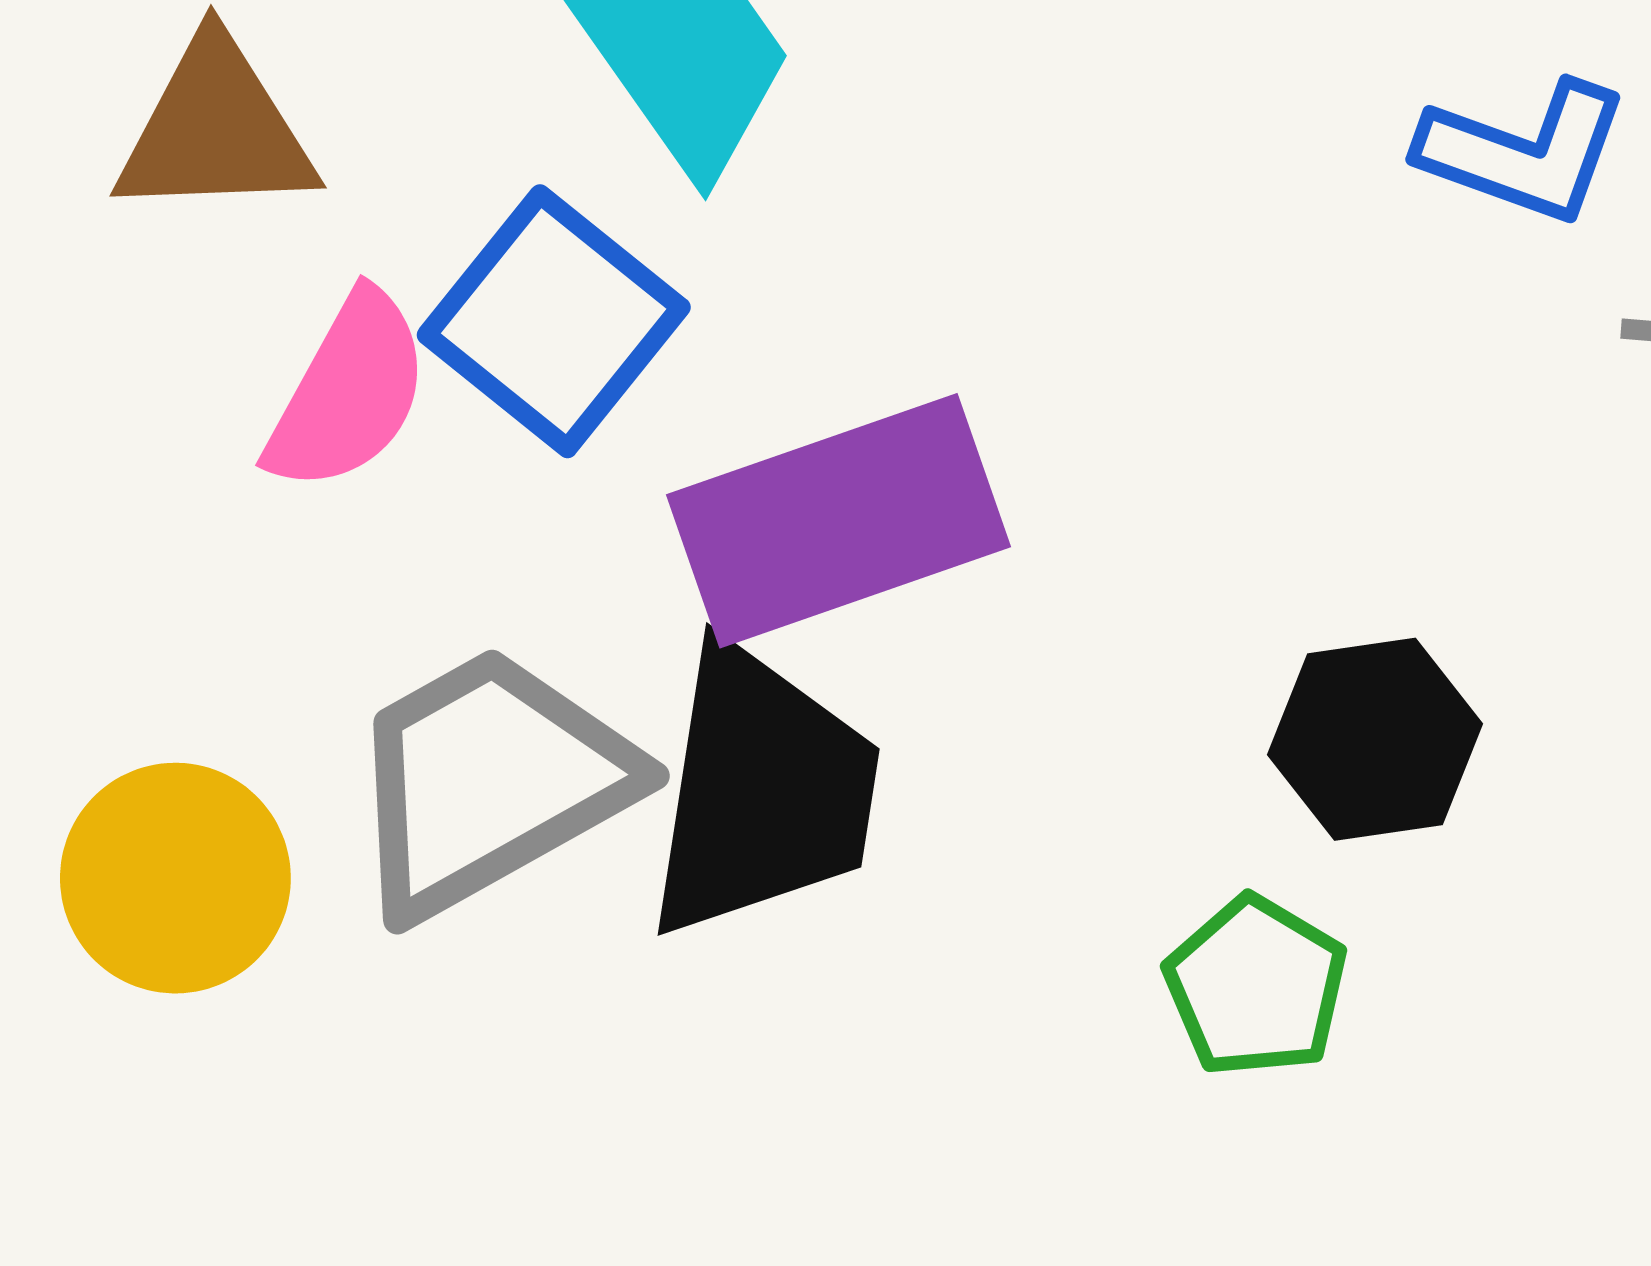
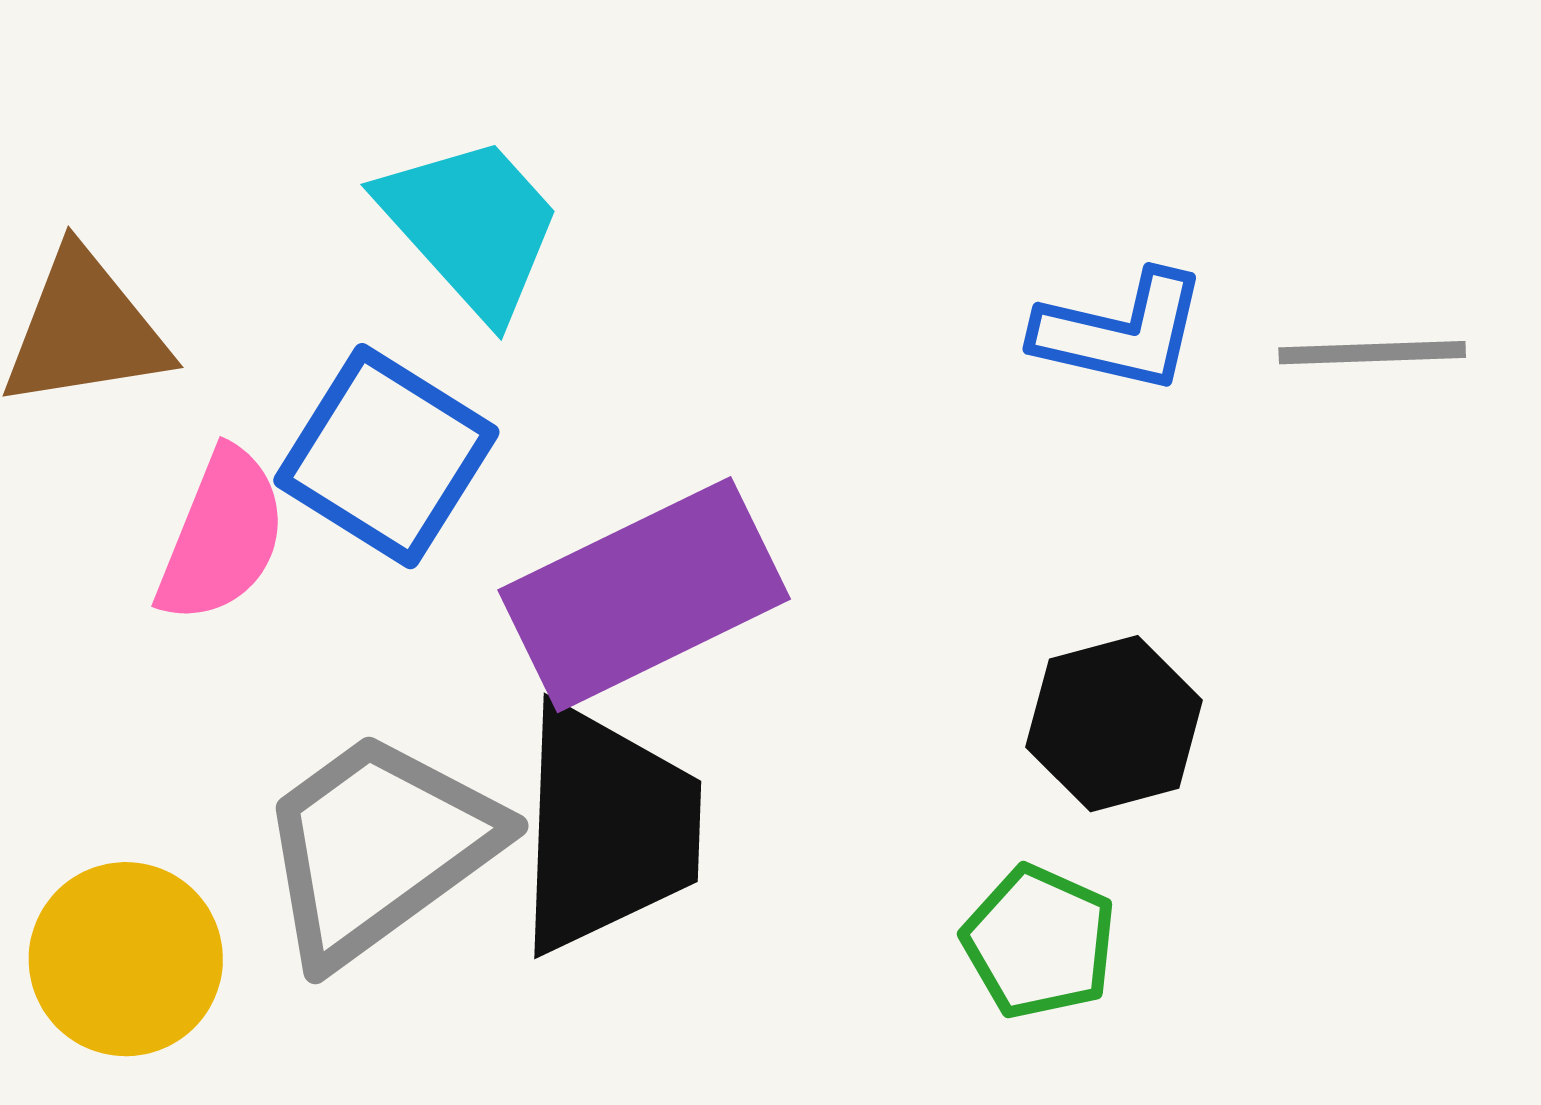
blue L-shape: (1524, 152) -> (1121, 332), moved

